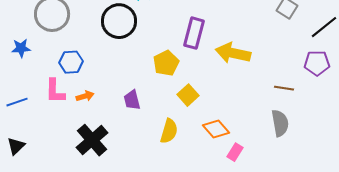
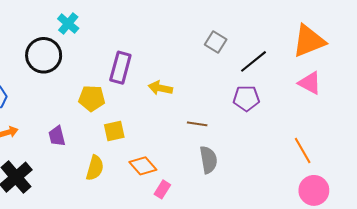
yellow arrow: (233, 53) -> (160, 88), size x0.7
yellow pentagon: (166, 63) -> (92, 98), turned 30
brown line: (284, 88) -> (197, 124), moved
yellow square: (188, 95) -> (114, 131), turned 30

